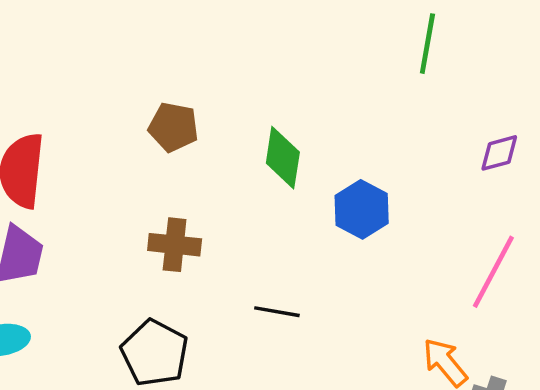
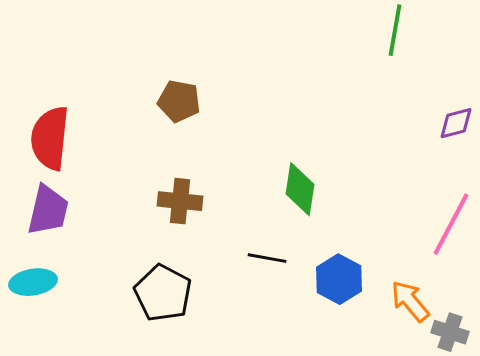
green diamond: (283, 158) -> (300, 189), moved
blue hexagon: (362, 209) -> (339, 279), moved

